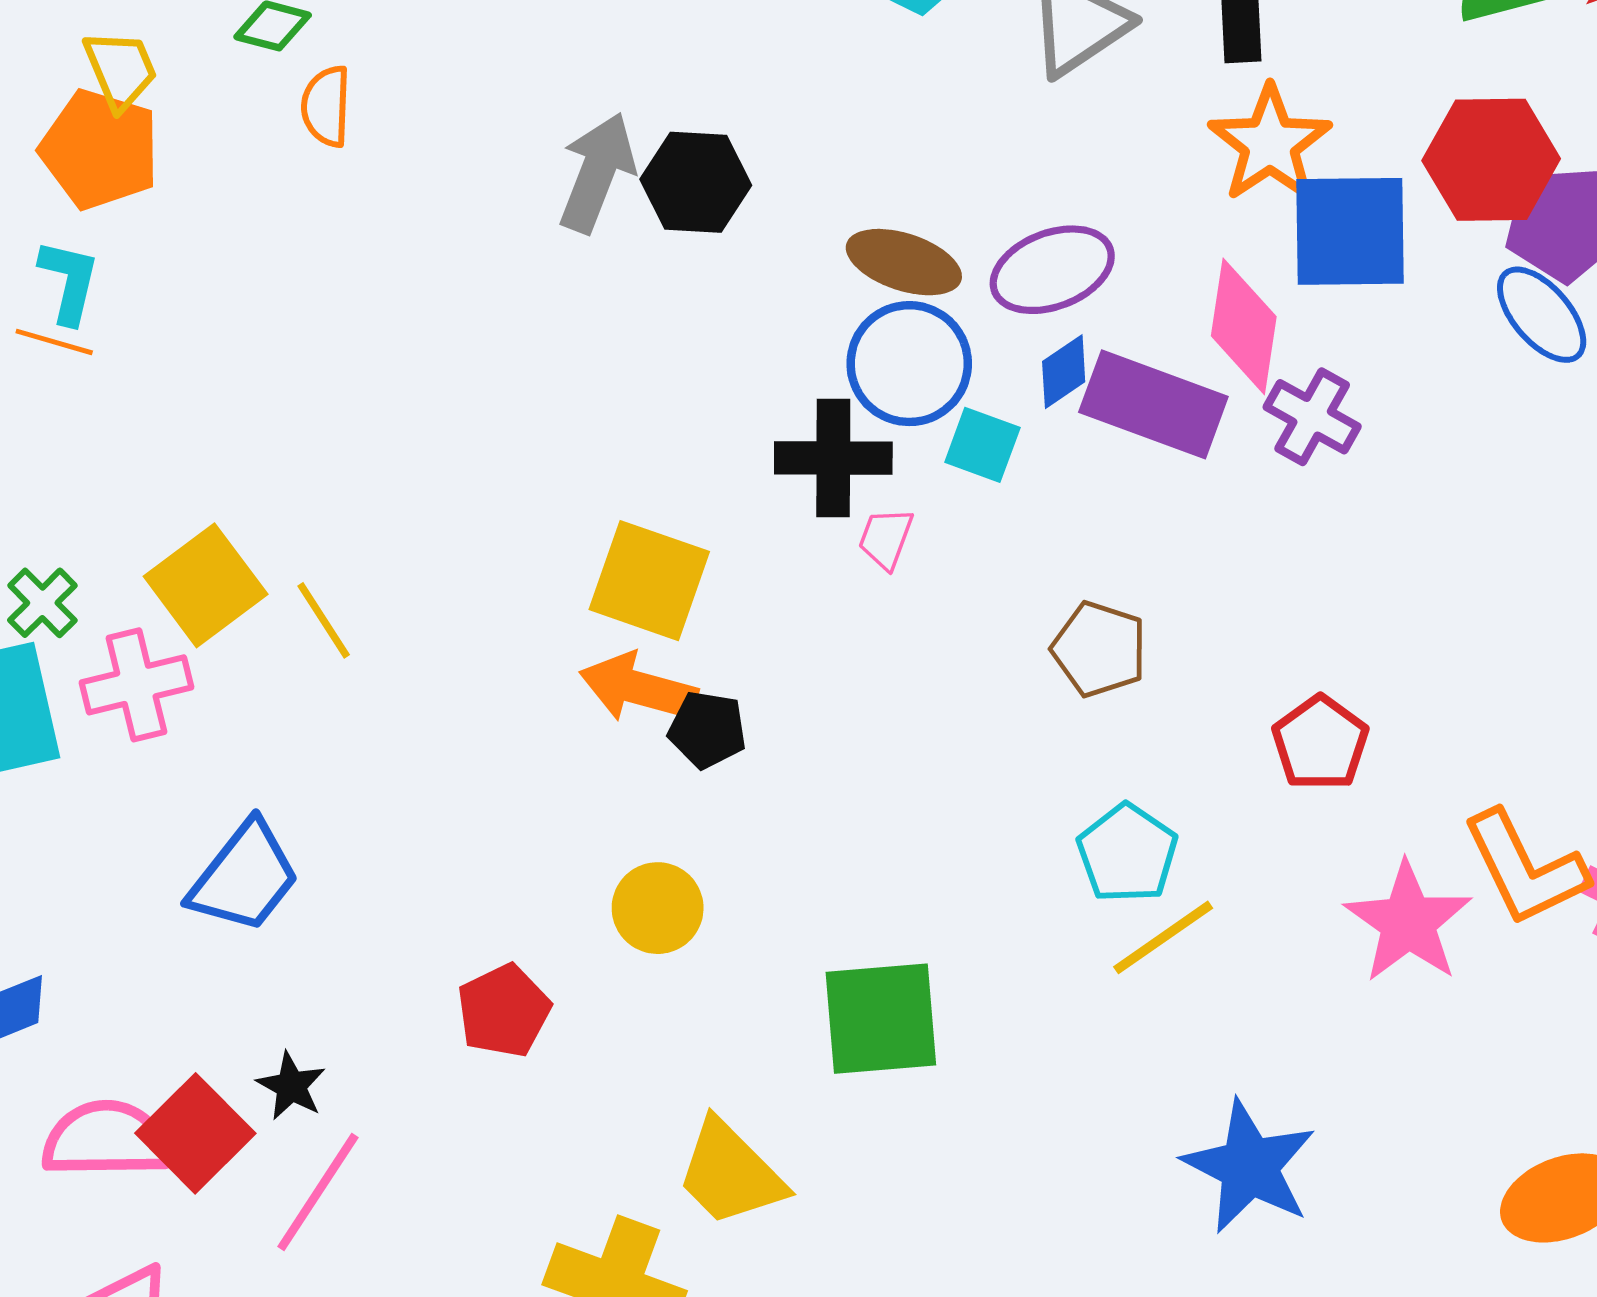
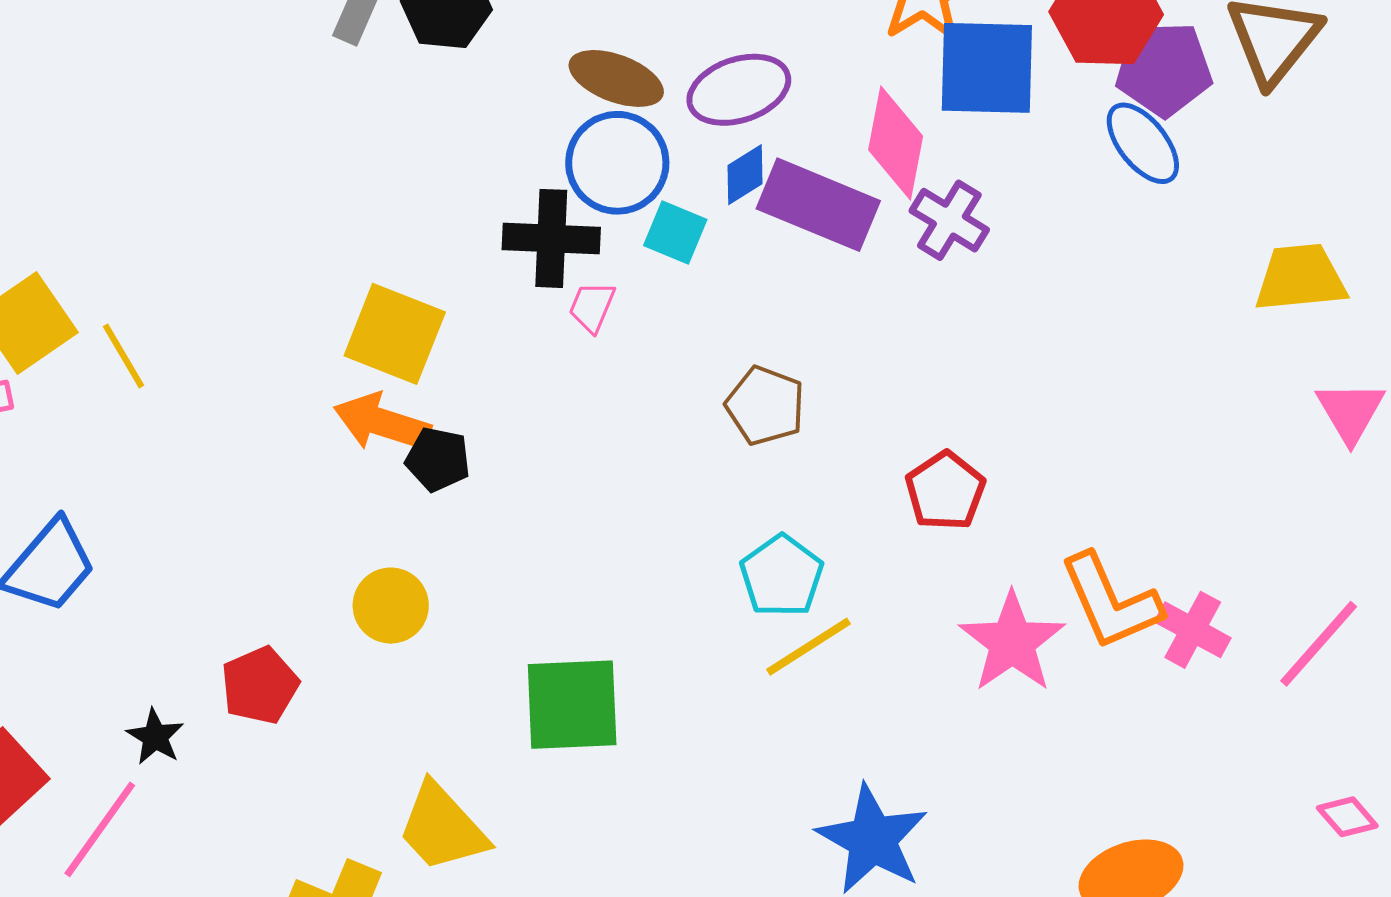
black star: (291, 1086) -> (155, 737), moved

